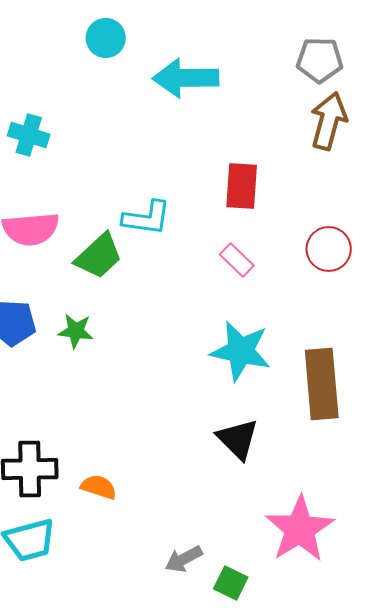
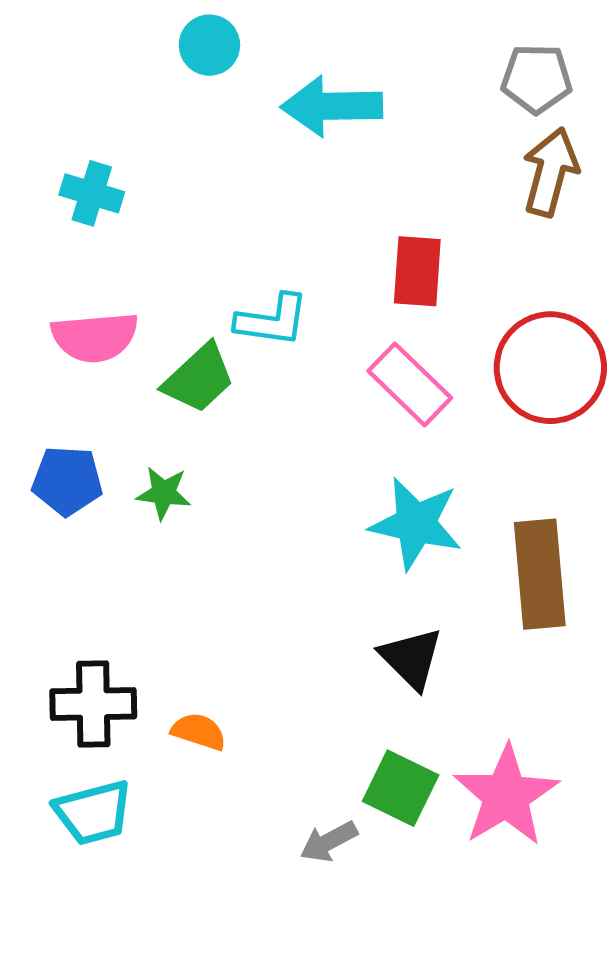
red circle: (329, 249) -> (550, 368), size x1.6
pink rectangle: (237, 260) -> (410, 384), size x1.6
green square: (231, 583) -> (401, 788), moved, size x1.4

